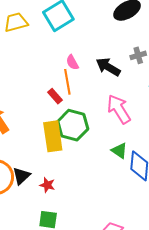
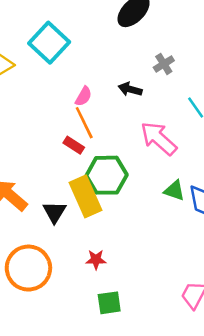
pink semicircle: (72, 62) -> (84, 96), turned -105
black arrow: (108, 67) -> (130, 89), size x0.7
black triangle: (21, 176) -> (54, 212), moved

